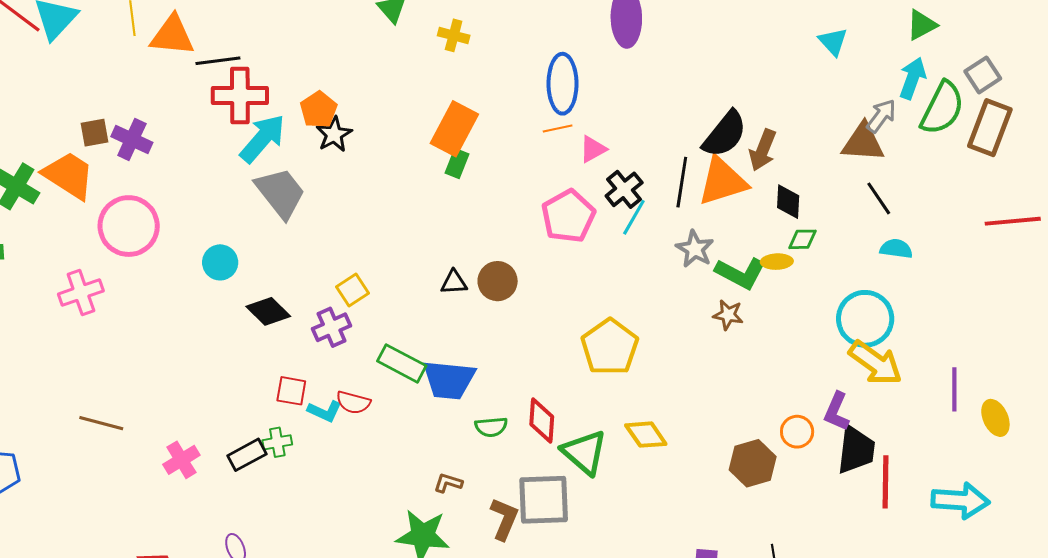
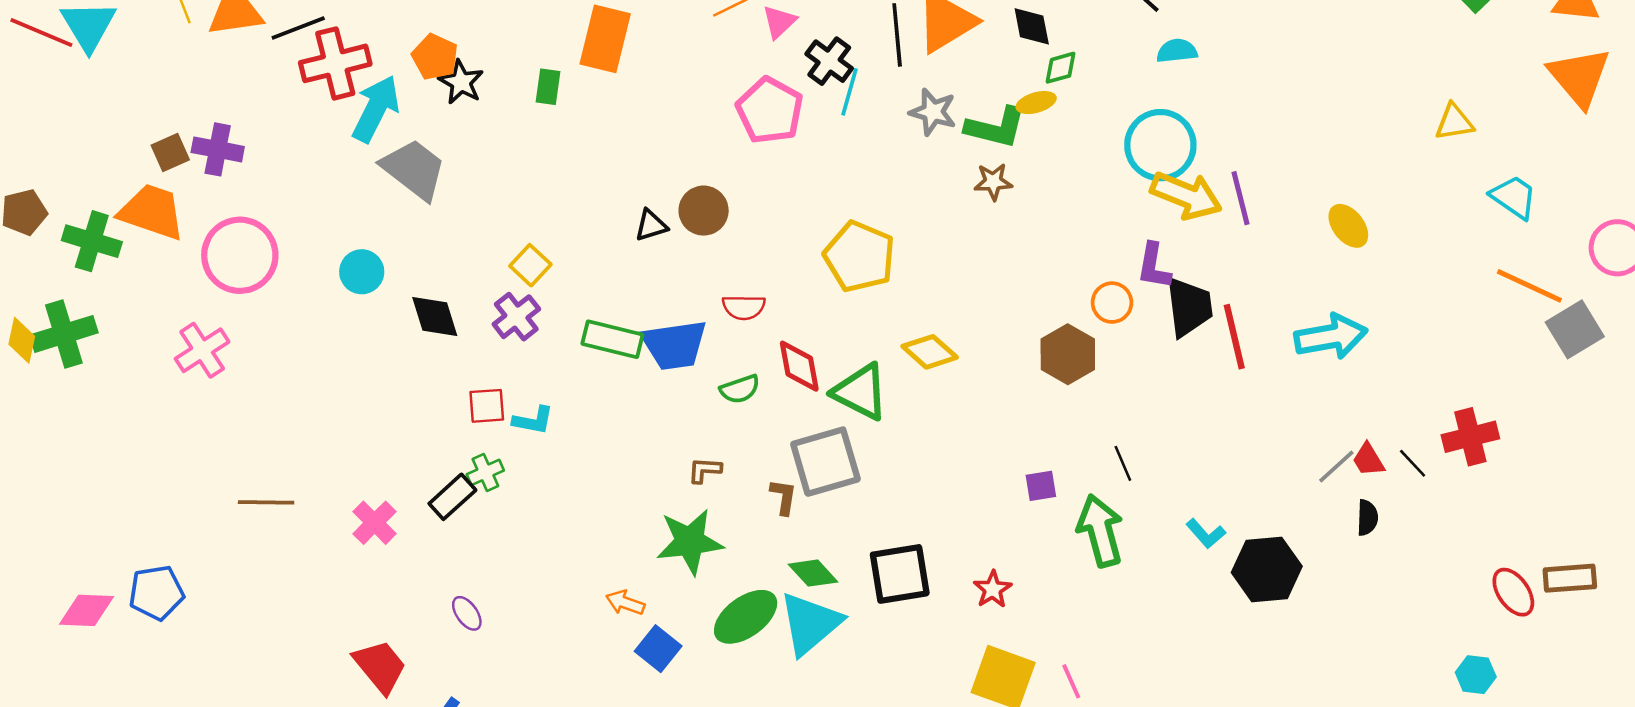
green rectangle: (457, 164) -> (548, 87), moved
black diamond: (268, 311) -> (435, 317), turned 42
purple line: (954, 389) -> (1240, 198), moved
red semicircle: (353, 402) -> (744, 307), moved
brown L-shape: (504, 519) -> (784, 497), size x0.7

